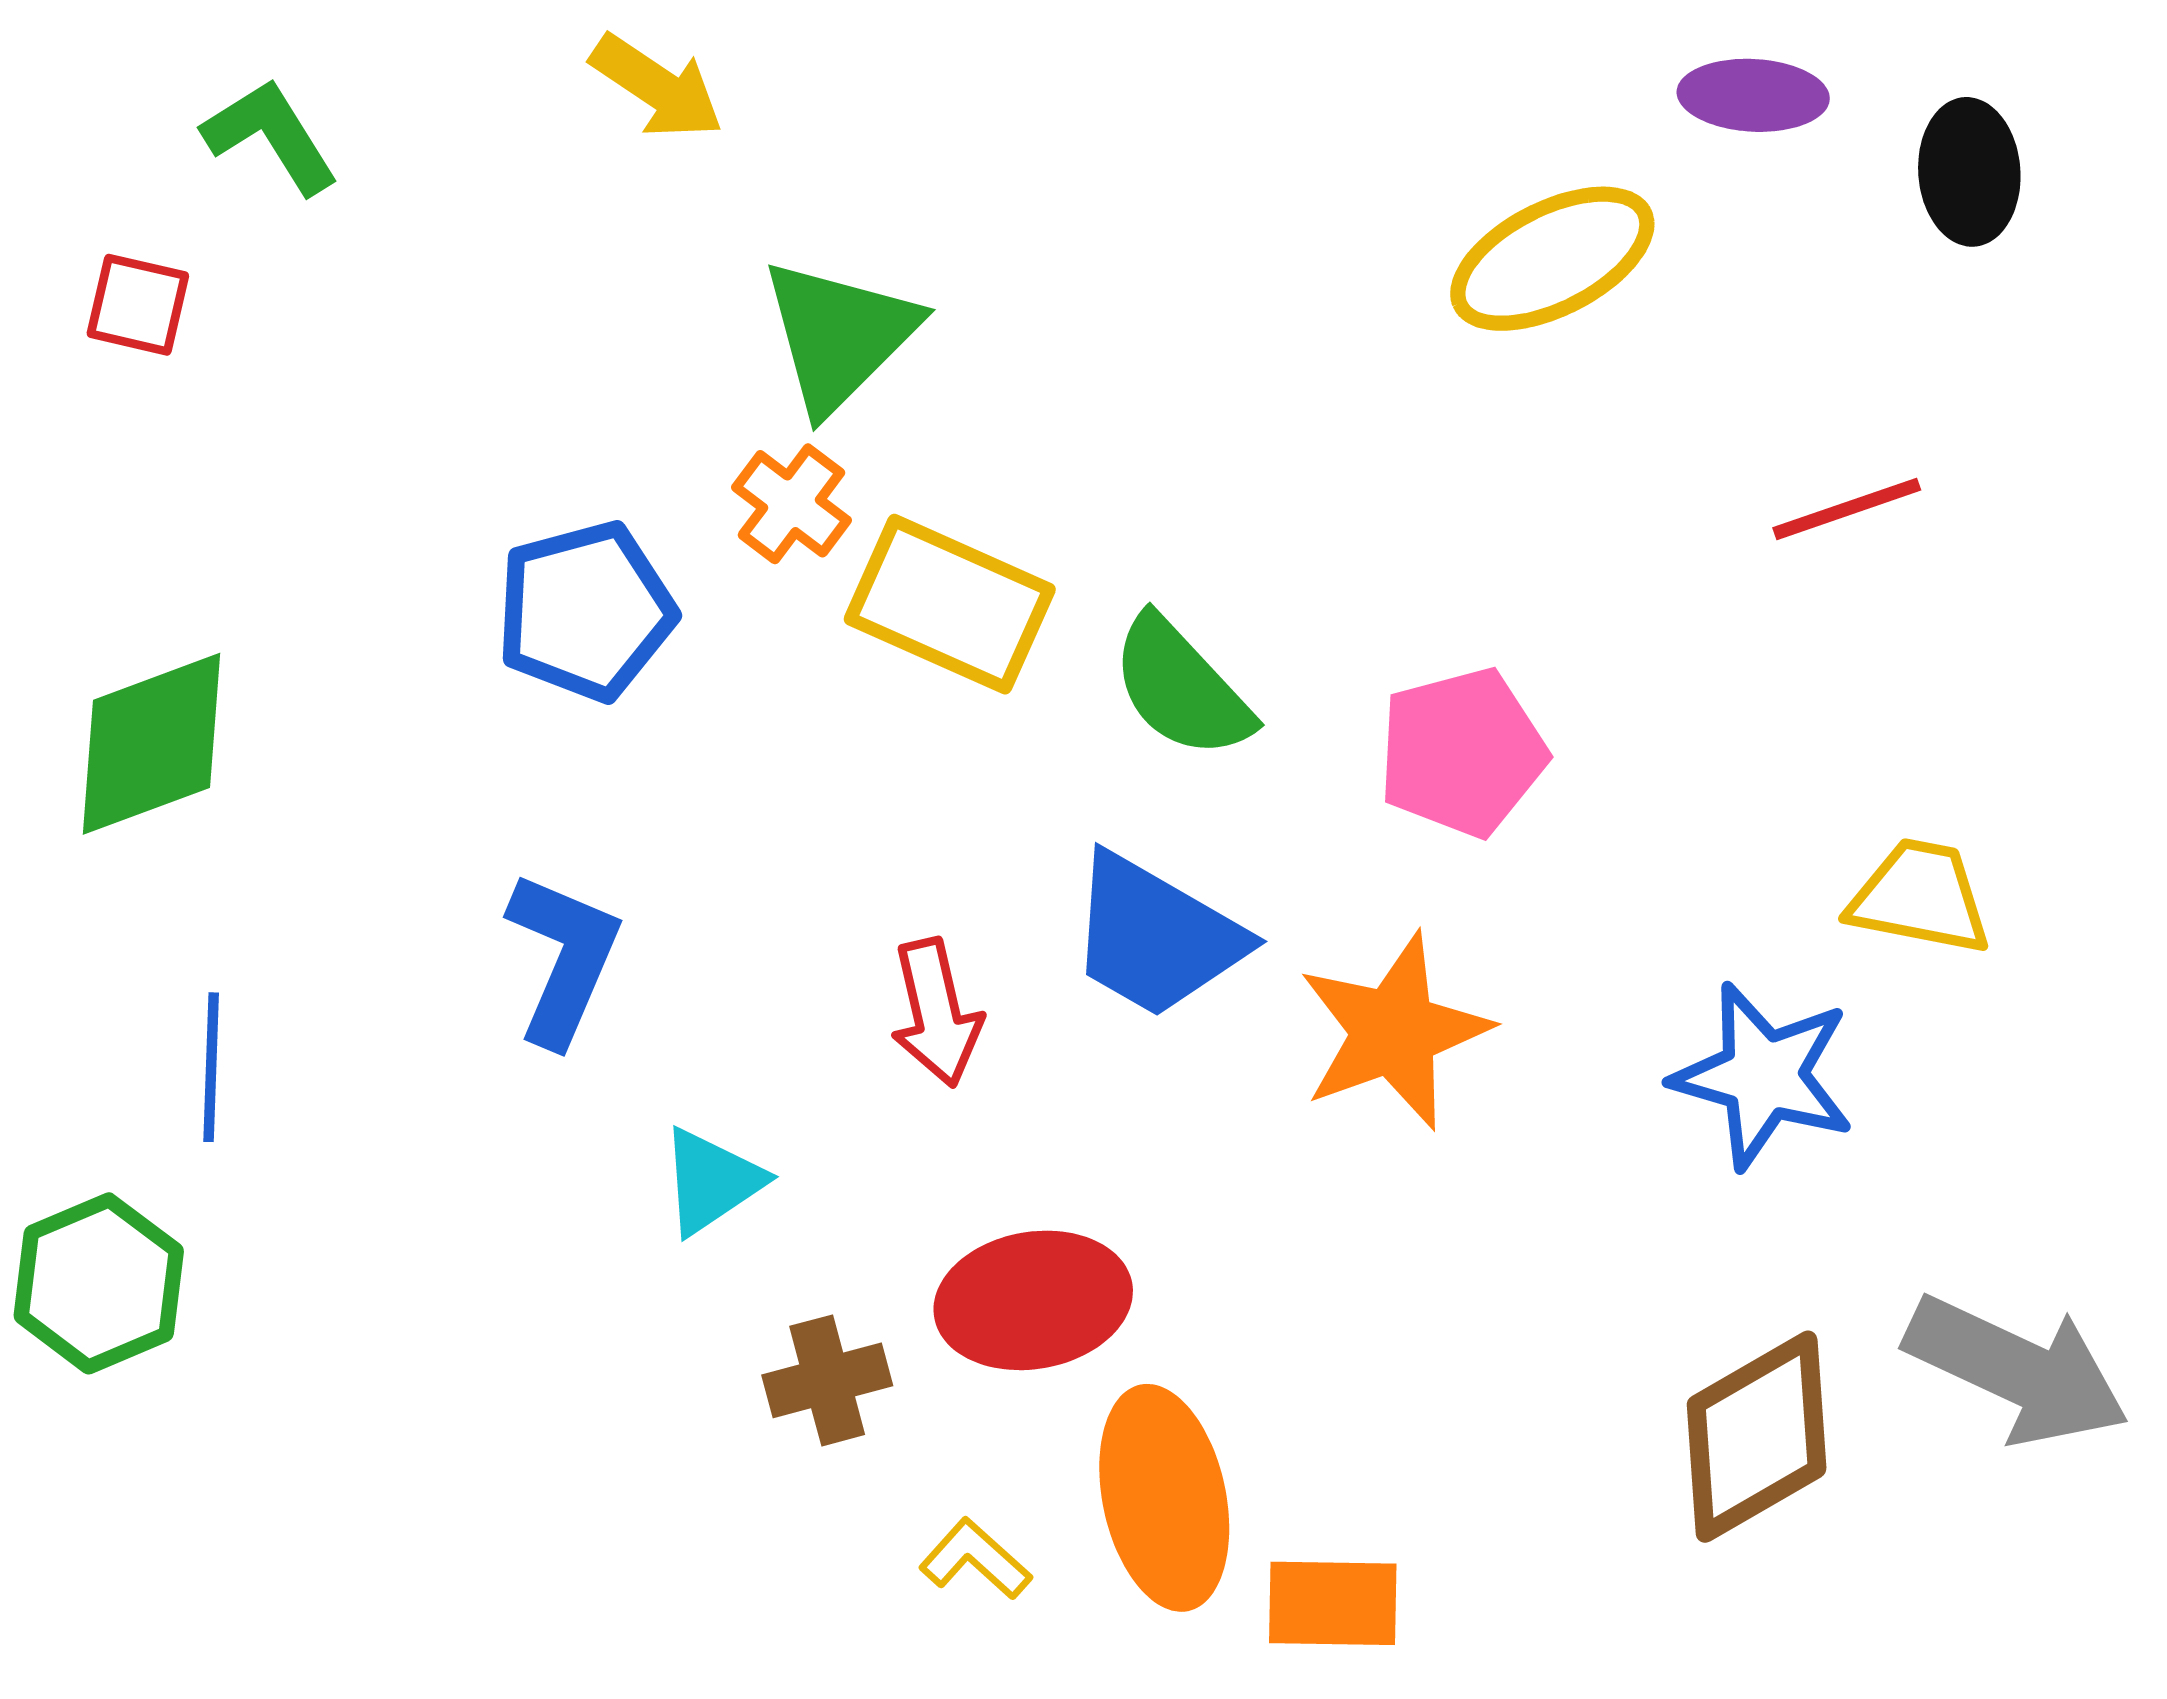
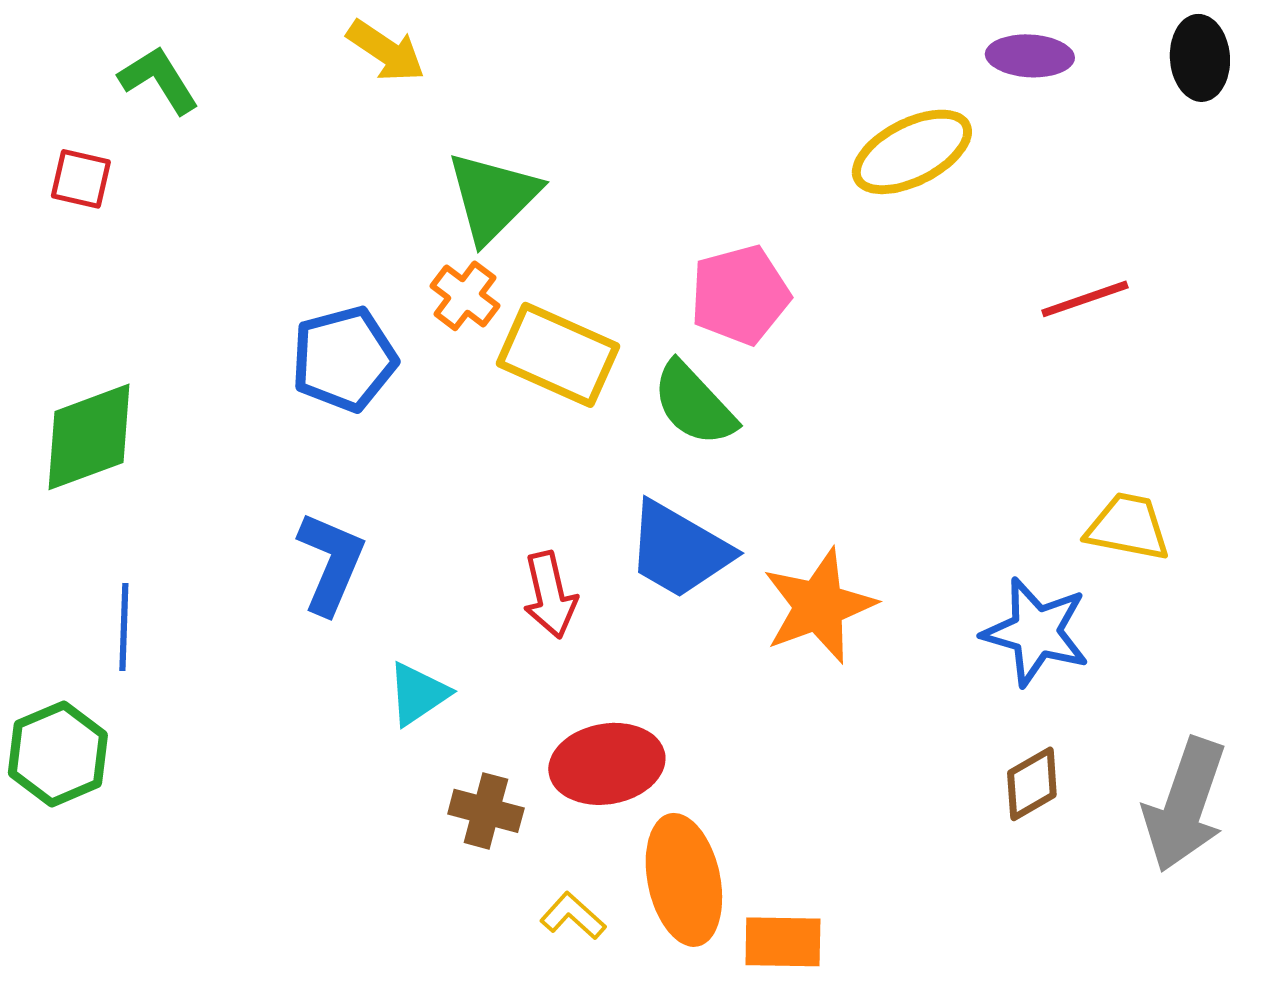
black ellipse: (1969, 172) -> (1200, 58), moved
pink pentagon: (1462, 752) -> (740, 295), moved
gray arrow: (2017, 1370) -> (1185, 805), turned 84
brown cross: (827, 1380) -> (486, 811), turned 30
brown diamond: (1757, 1437) -> (1032, 784), moved, size x0.6

